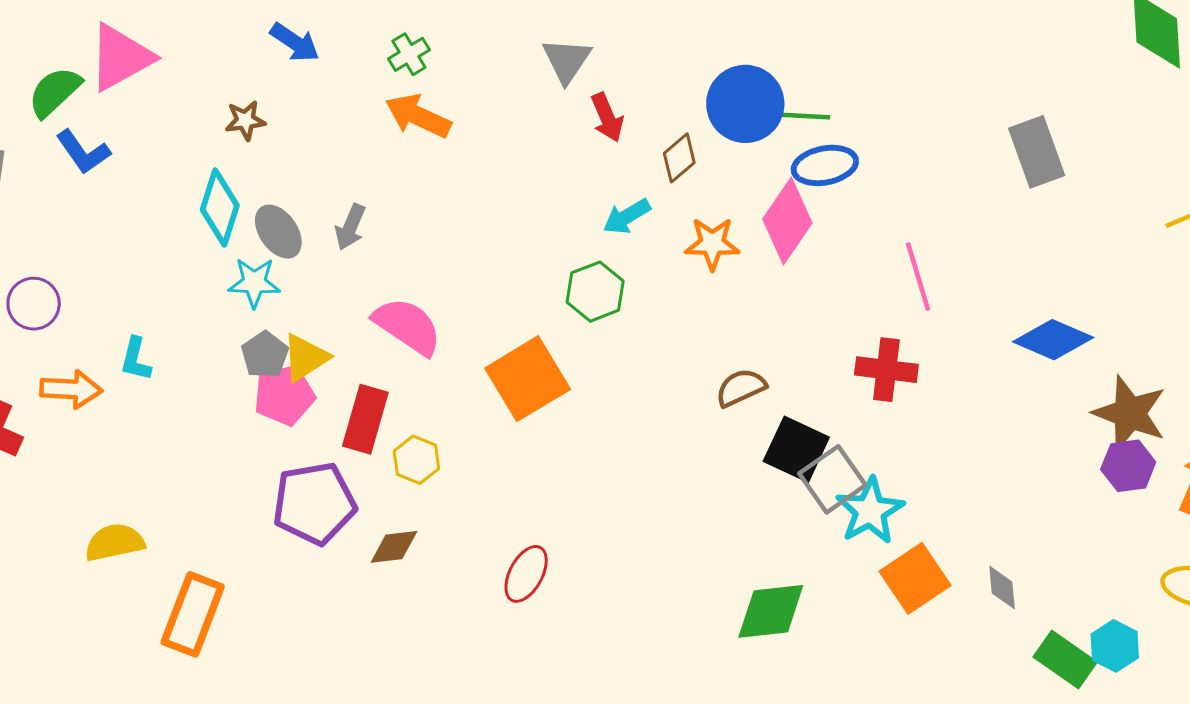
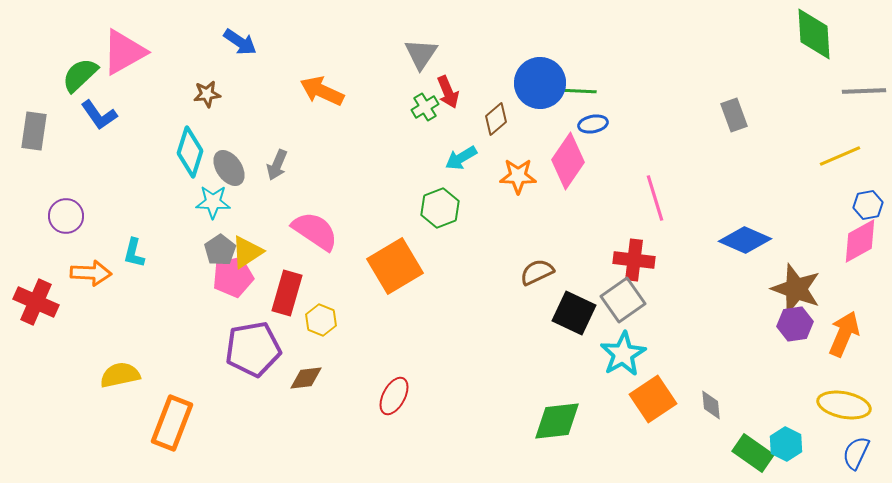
green cross: (409, 54) -> (425, 107), moved
gray rectangle: (1037, 152) -> (734, 115), size x0.7
blue ellipse: (825, 165) -> (593, 124), size x0.7
gray square: (832, 479) -> (623, 300), moved

